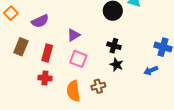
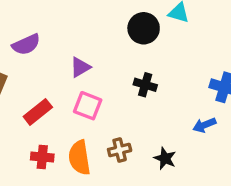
red rectangle: (47, 53) -> (38, 112), moved, turned 36
black star: (117, 65) -> (165, 158), moved
red cross: (45, 78) -> (42, 157), moved

